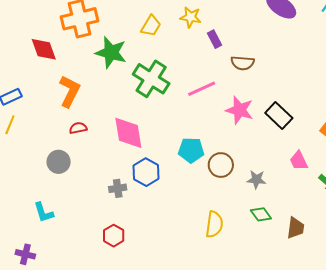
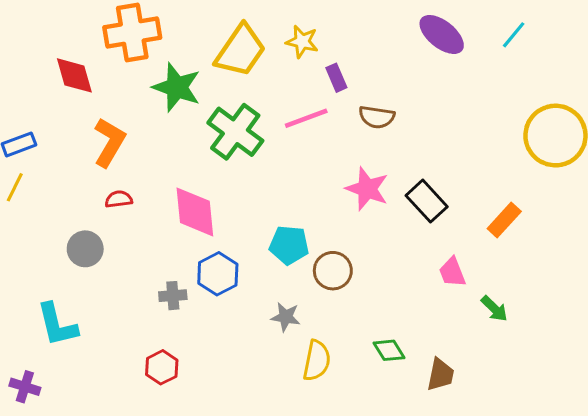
yellow trapezoid: (151, 26) -> (241, 51), size x1.6
pink line: (202, 89) -> (306, 118), moved
gray star: (256, 180) -> (286, 317), moved
cyan L-shape: (44, 212) -> (57, 325), size x1.4

